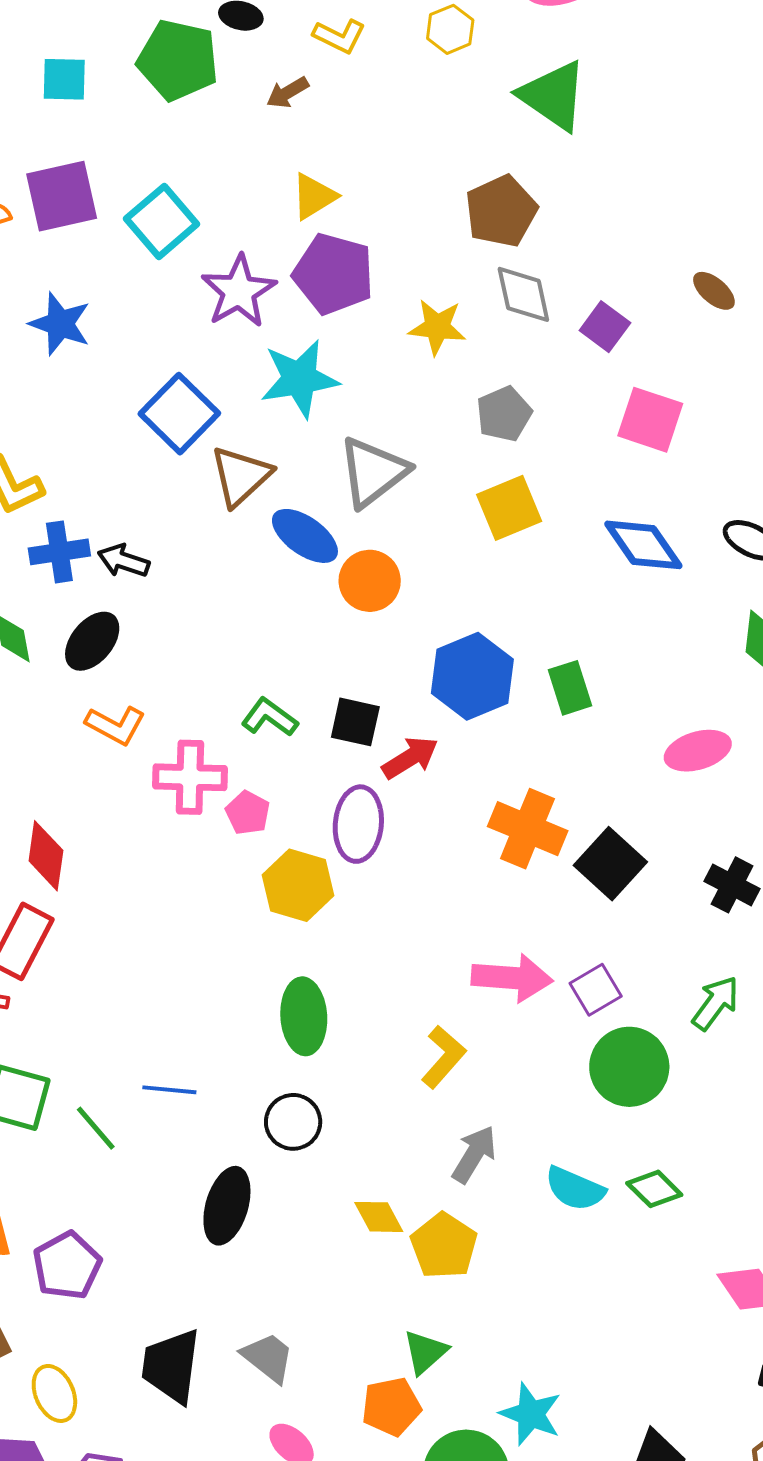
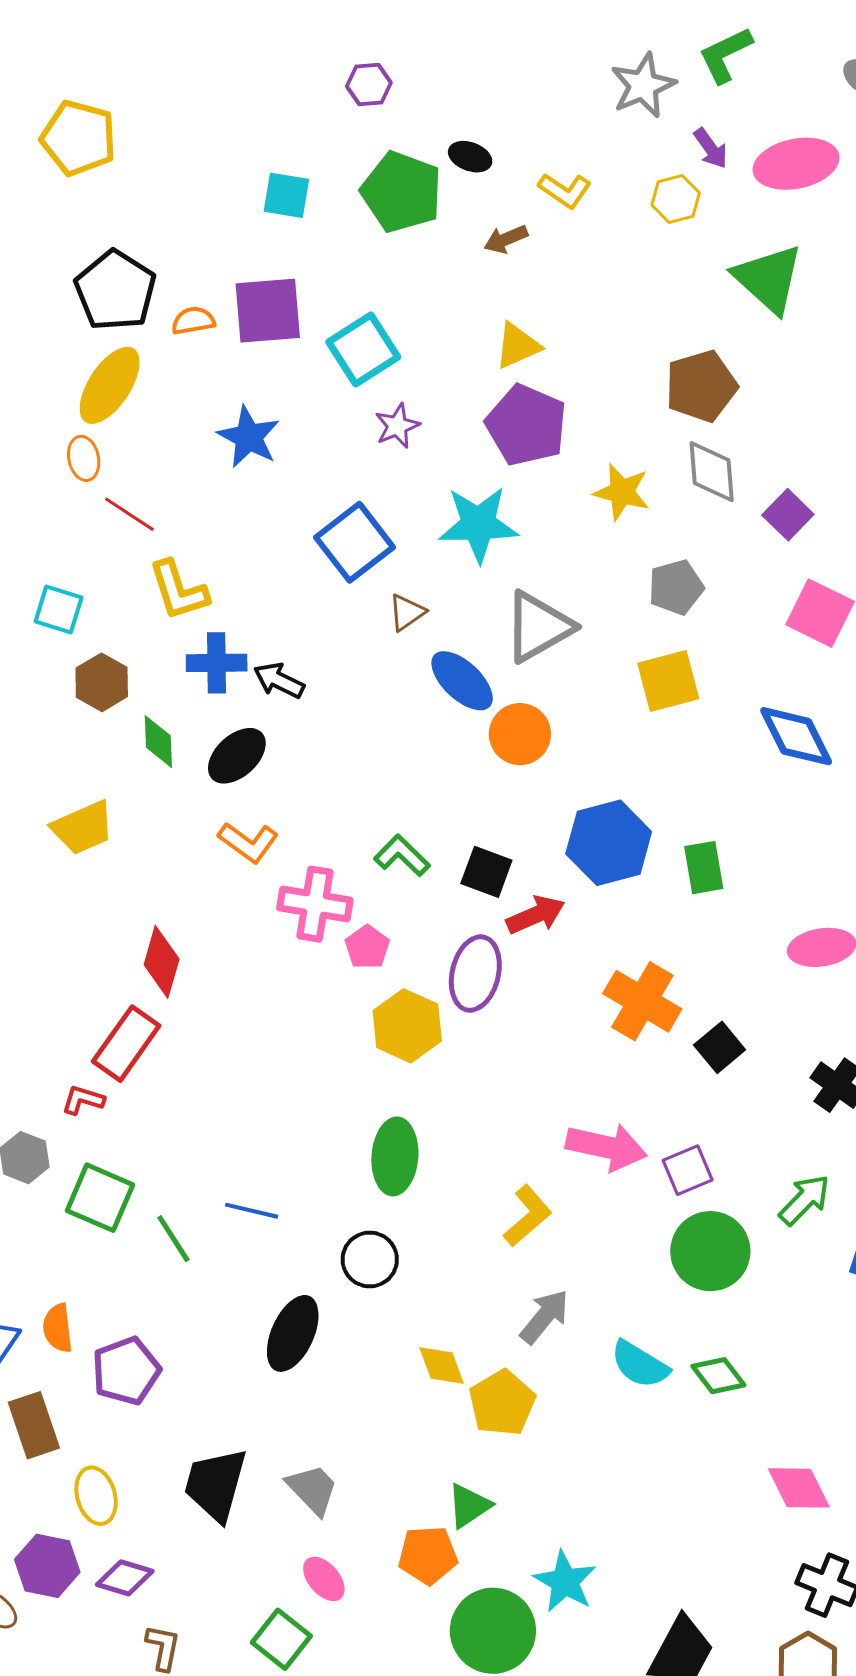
purple star: (239, 291) -> (397, 426), moved, size x0.6
brown triangle: (241, 476) -> (407, 612), size x0.6
black square: (610, 864) -> (720, 1047), size x0.7

